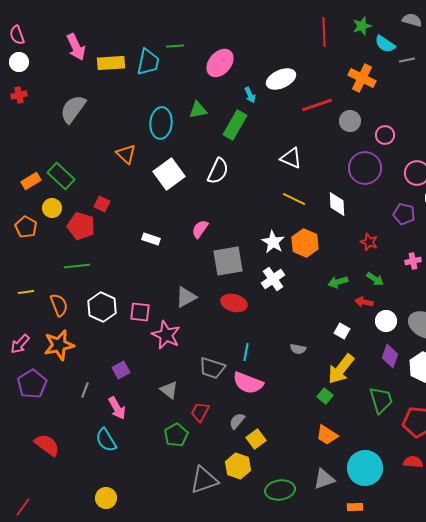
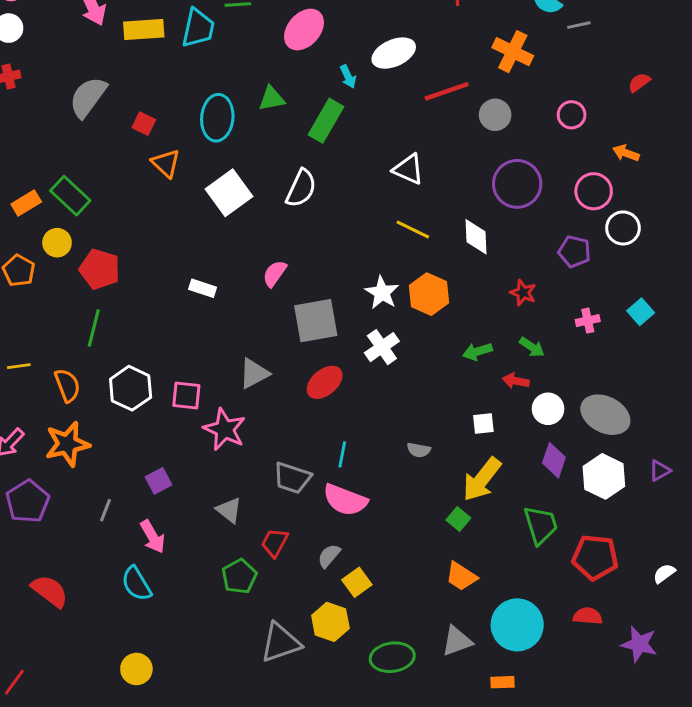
pink circle: (385, 135) -> (572, 115), moved
red square: (102, 204) -> (144, 124), moved
green line: (77, 266) -> (94, 328), turned -70
red ellipse: (234, 303) -> (325, 382), turned -55
white square: (342, 331) -> (483, 423), turned -35

